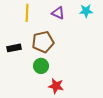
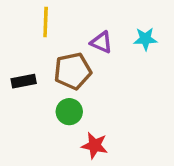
cyan star: (86, 11) -> (145, 39), moved
purple triangle: (58, 13) -> (101, 42), moved

